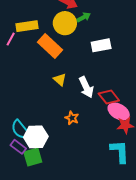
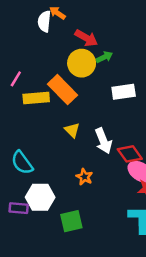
yellow rectangle: (27, 26) -> (36, 98), moved
cyan semicircle: (20, 130) -> (22, 163), moved
purple rectangle: (18, 147) -> (19, 208), turned -35
green square: (33, 157) -> (71, 221), moved

